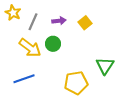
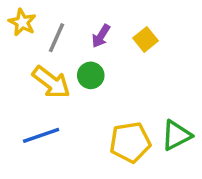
purple arrow: (59, 21) -> (101, 36), turned 128
green triangle: (105, 66) -> (176, 135), moved, turned 30

